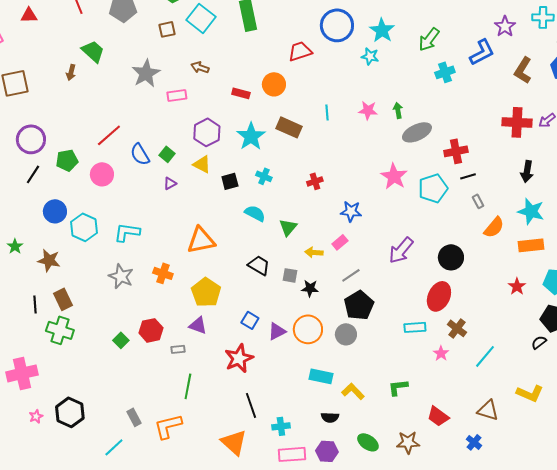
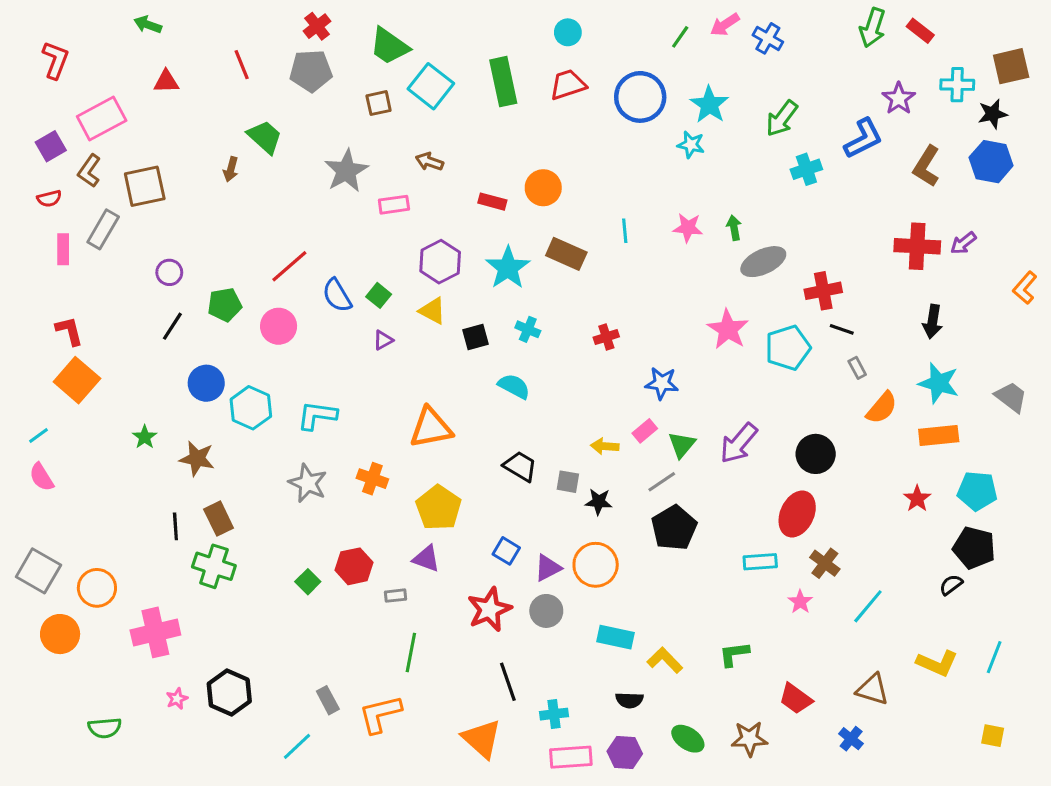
red trapezoid: (300, 51) -> (568, 85), moved
purple circle: (31, 139) -> (169, 272), size x0.6
black line: (468, 176) -> (842, 329), turned 35
green triangle: (288, 227) -> (682, 445), moved
gray circle: (346, 334) -> (546, 611), moved

